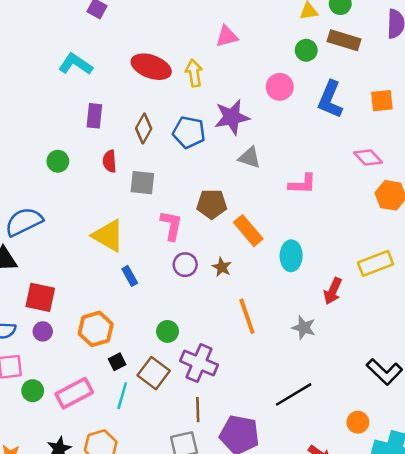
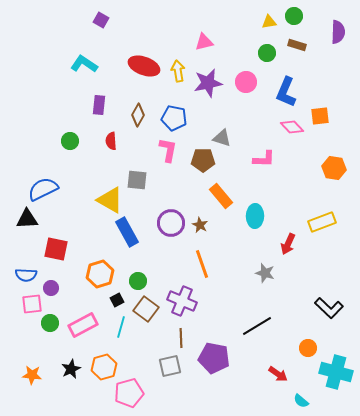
brown rectangle: (344, 40) -> (297, 45), size x0.7
orange square: (382, 101) -> (320, 116), moved
purple star: (232, 117) -> (208, 83), moved
pink diamond: (368, 157) -> (292, 127), moved
gray square: (142, 183) -> (137, 180), moved
brown pentagon: (212, 204) -> (203, 160), moved
pink L-shape: (171, 226) -> (168, 150), moved
purple circle: (185, 265) -> (171, 223), size x1.4
blue rectangle: (130, 276) -> (127, 232), size x1.8
orange line: (247, 316) -> (202, 264), moved
purple circle: (43, 331) -> (51, 288), moved
green circle: (168, 331) -> (138, 281), moved

